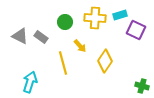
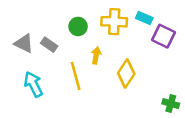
cyan rectangle: (120, 15) -> (144, 18), turned 40
yellow arrow: (80, 46) -> (96, 55), turned -128
cyan arrow: (30, 82) -> (33, 84), moved, turned -45

